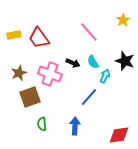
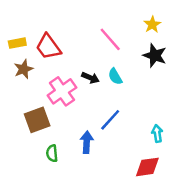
black star: (125, 61) -> (155, 55), moved
brown star: (19, 73) -> (24, 69), moved
pink cross: (50, 74) -> (62, 91), turned 35
cyan arrow: (105, 76) -> (157, 133), moved, turned -32
blue arrow: (75, 126) -> (87, 142), moved

